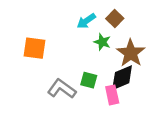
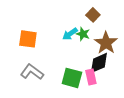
cyan arrow: (86, 21) -> (70, 34), moved
green square: (89, 80) -> (72, 78), moved, size x1.5
gray L-shape: (62, 89) -> (32, 72), moved

